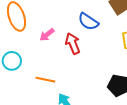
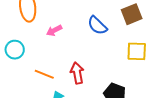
red arrow: (73, 43) -> (77, 73), moved

